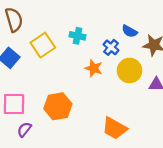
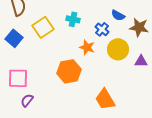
orange hexagon: (58, 106) -> (69, 71), moved
orange trapezoid: (114, 128) -> (105, 99), turned 30

